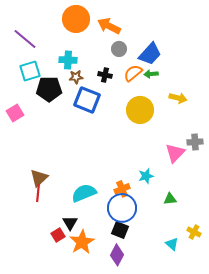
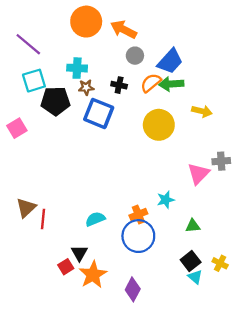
green arrow: (151, 74) -> (171, 84), size x1.5
brown triangle: (39, 178) -> (26, 208), moved
cyan semicircle: (84, 193) -> (95, 219), size x0.7
black square: (120, 230) -> (191, 261), moved, turned 30

